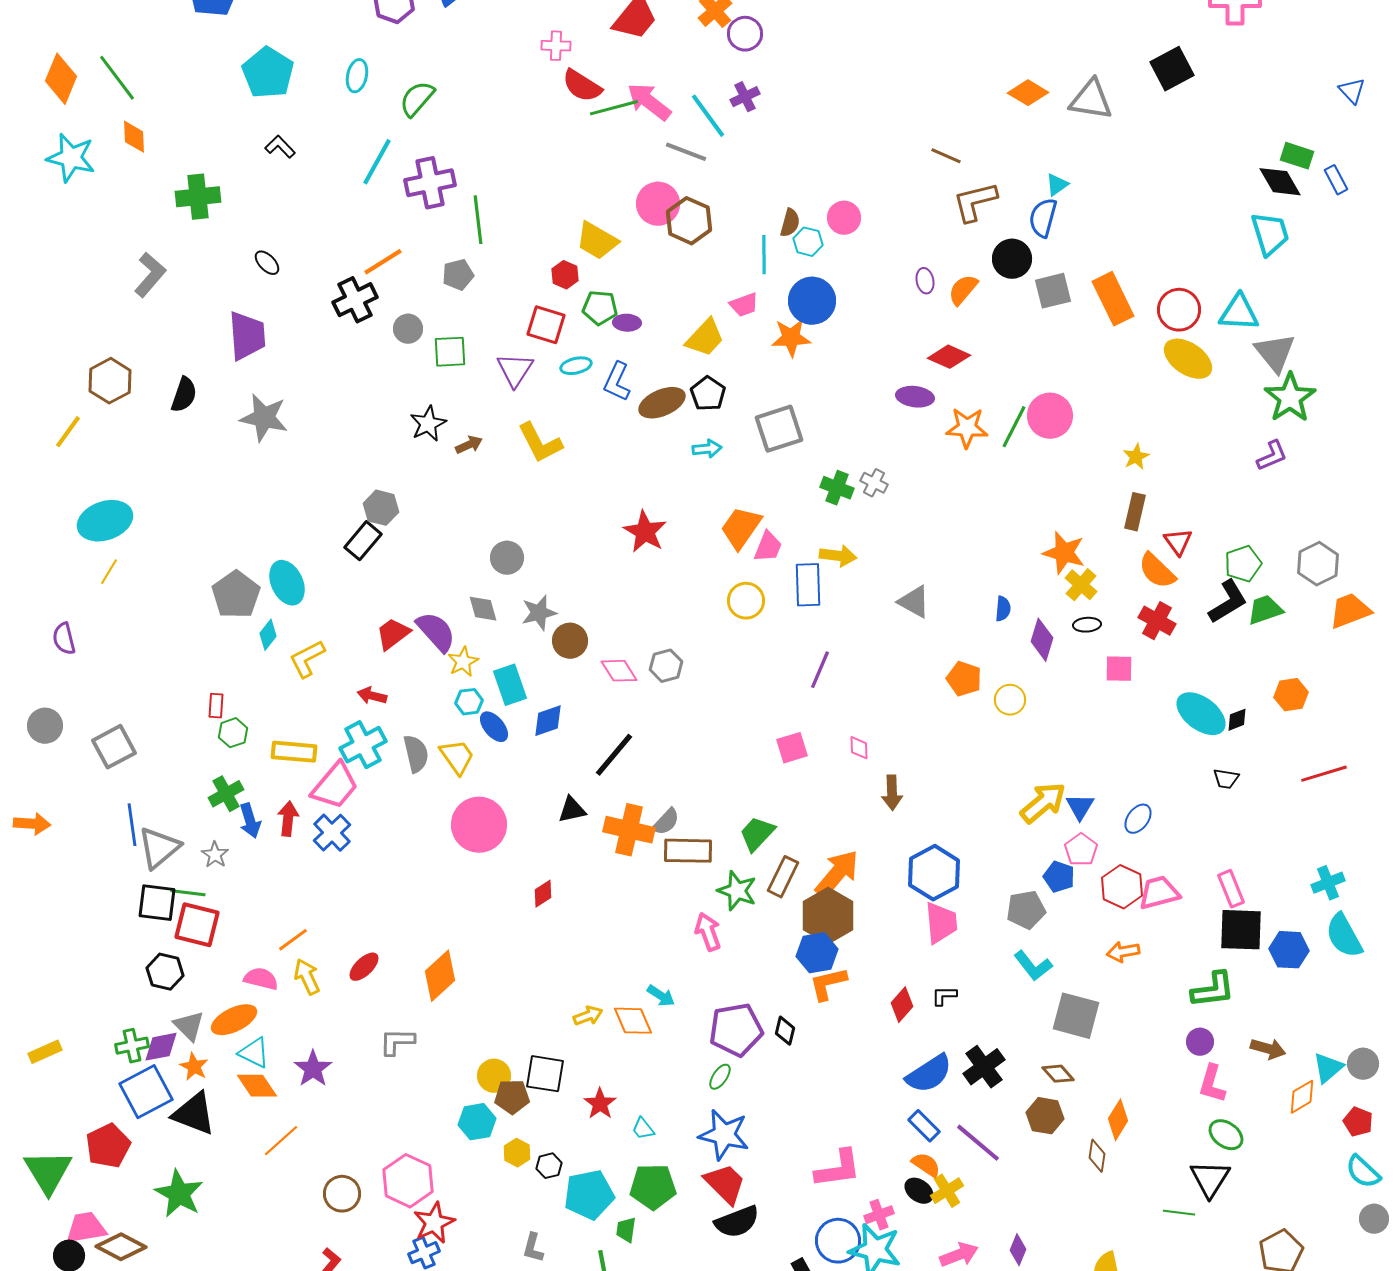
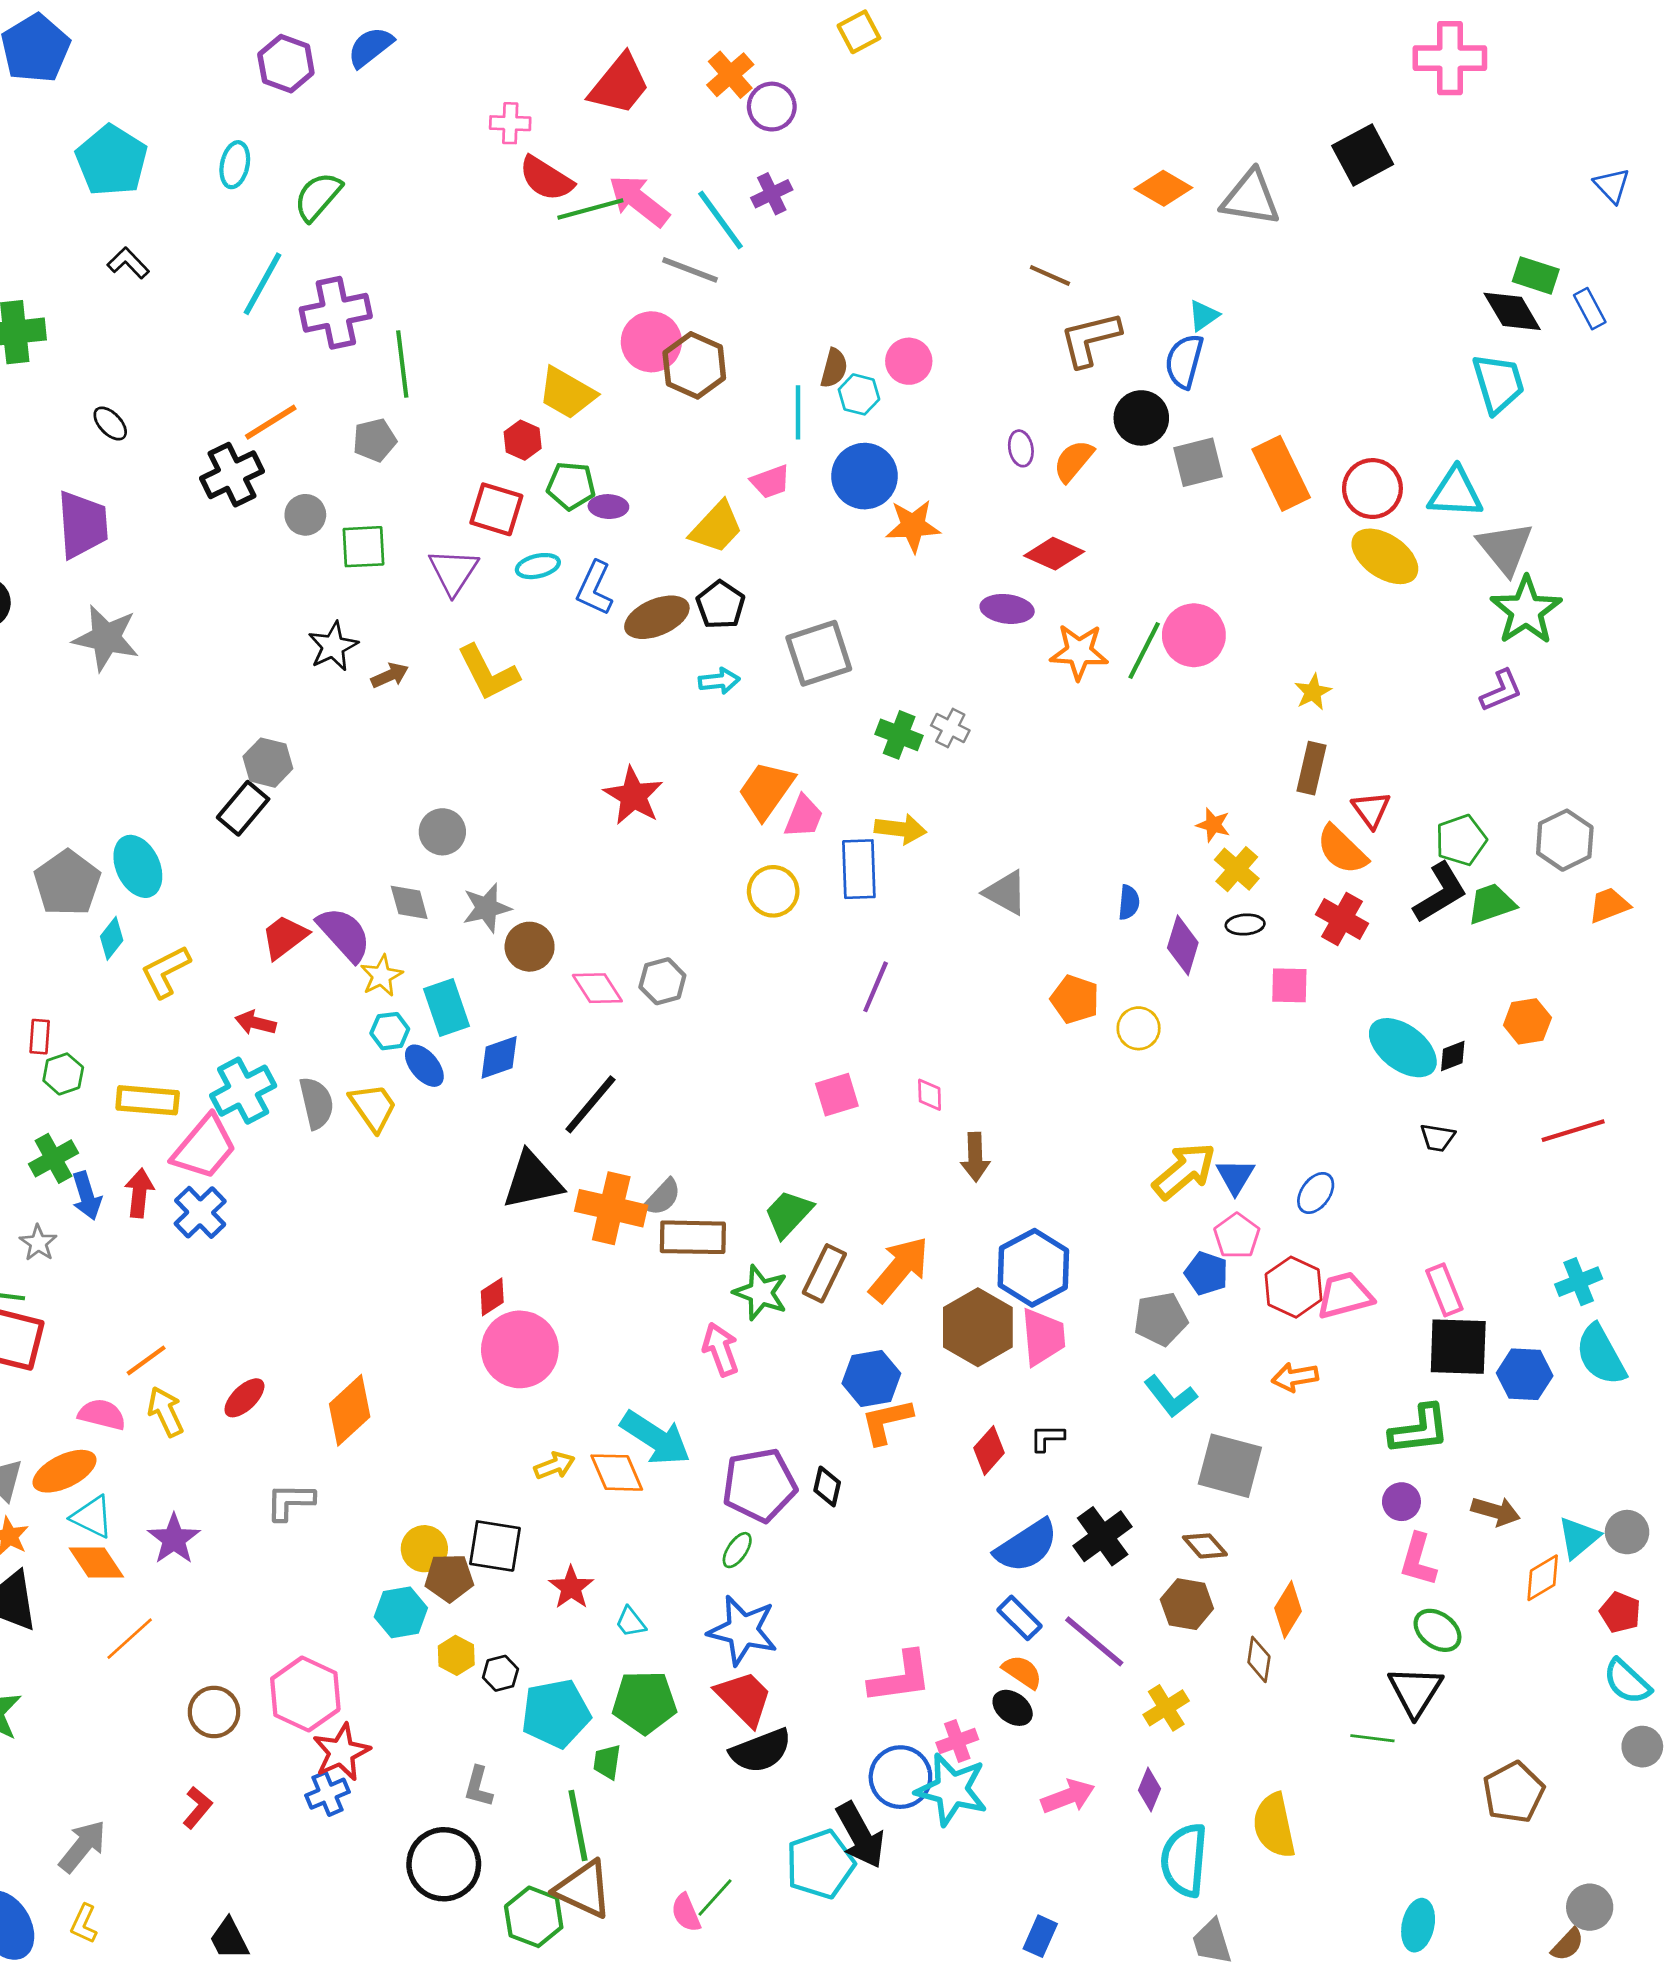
orange star: (791, 338) -> (913, 526), moved
orange star: (1064, 553) -> (1213, 825), size x0.6
orange trapezoid: (1350, 611) -> (1609, 905), size x0.7
black triangle: (572, 810) -> (532, 1181), size x1.6
pink circle: (479, 825) -> (520, 1349), moved
brown hexagon: (828, 916) -> (978, 1327), moved
cyan arrow: (661, 996) -> (656, 1438), size x1.8
yellow cross: (947, 1191) -> (1166, 1708), moved

